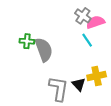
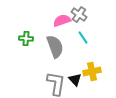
pink semicircle: (96, 22) -> (62, 20), moved
gray semicircle: (44, 50) -> (55, 46), moved

